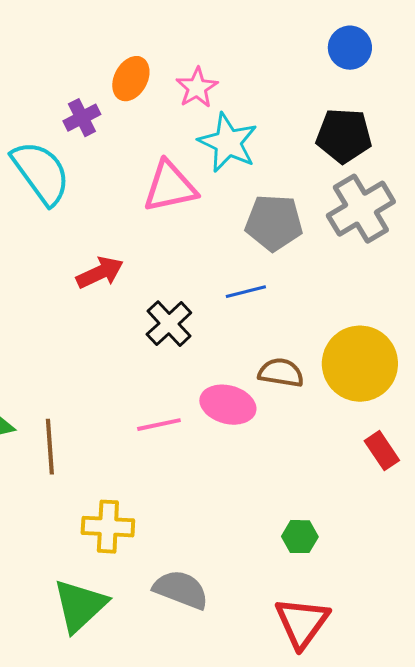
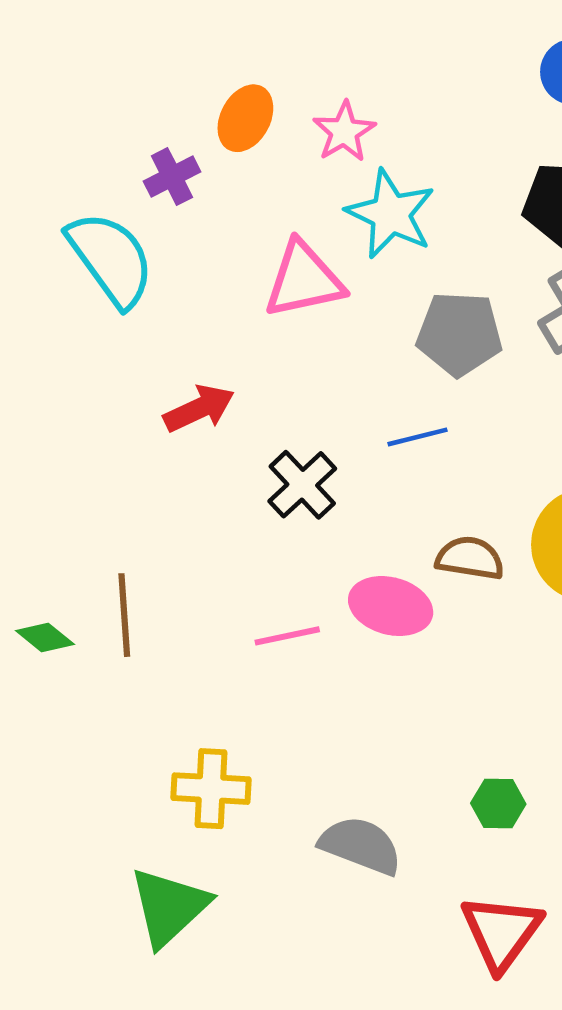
brown line: (50, 447) -> (124, 615), moved
gray semicircle: (181, 590) -> (361, 845), moved

